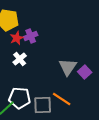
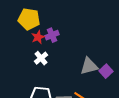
gray triangle: (68, 67) -> (89, 66), turned 42

